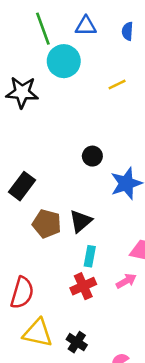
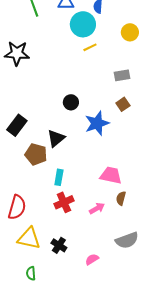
cyan circle: (64, 61) -> (83, 24), moved
black triangle: (81, 221) -> (56, 138), moved
cyan rectangle: (90, 256) -> (59, 177), moved
pink arrow: (126, 281) -> (97, 208), moved

